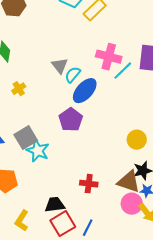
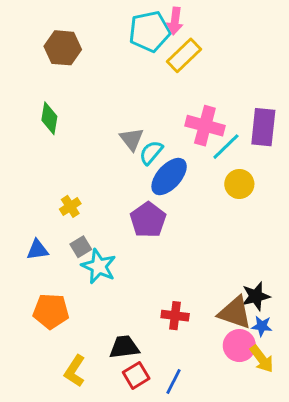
yellow cross: (19, 89) -> (70, 206), moved
gray square: (26, 138) -> (81, 247), size x0.6
yellow circle: (137, 140) -> (239, 184), moved
red square: (63, 224) -> (136, 375), size x0.7

